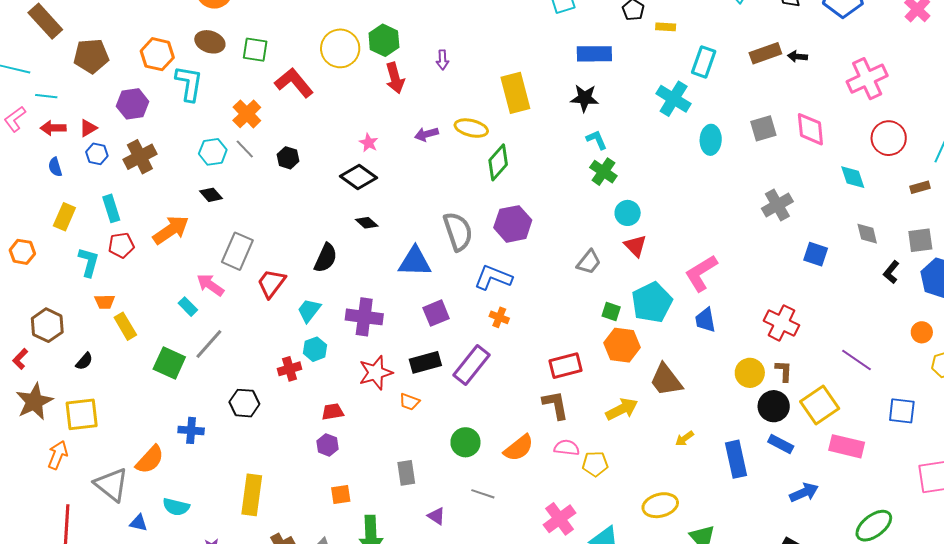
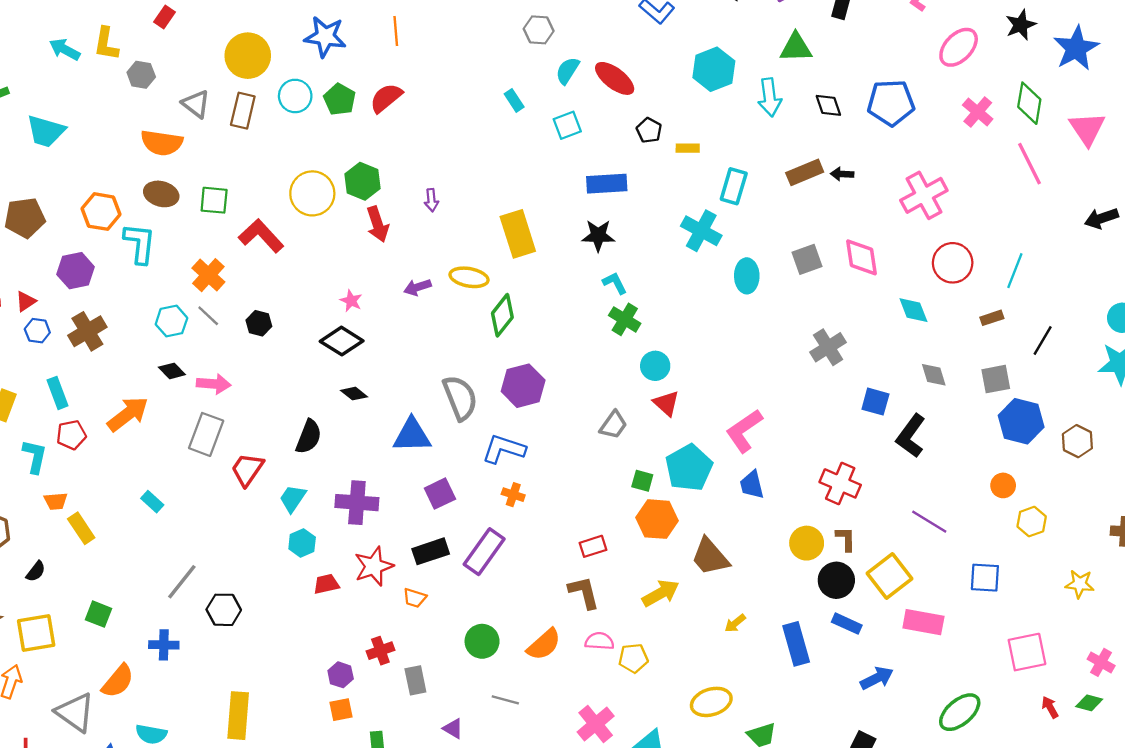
black L-shape: (891, 272) -> (911, 436), moved, size x1.6
pink arrow: (210, 285) -> (214, 384), moved, turned 152
gray line: (209, 344) -> (182, 582), moved
green square: (169, 363) -> (99, 614), moved, size x0.7
red rectangle: (566, 366) -> (593, 546), size x0.7
red cross: (290, 369) -> (380, 651), moved
red trapezoid: (333, 412) -> (326, 584), moved
purple hexagon: (328, 445) -> (341, 675), moved

